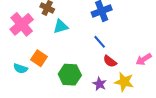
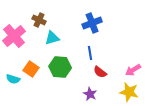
blue line: (100, 42) -> (90, 53), turned 32
green hexagon: (70, 75) -> (60, 67), moved
yellow star: (124, 82) -> (129, 92), moved

